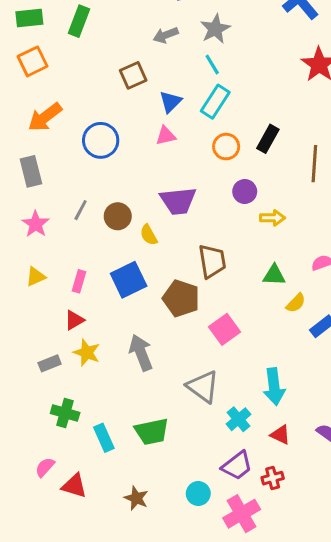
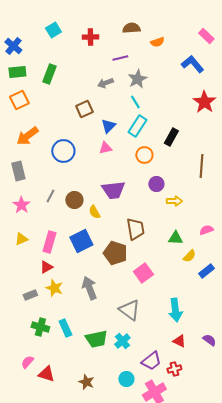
black rectangle: (268, 139) -> (171, 137), moved
pink rectangle: (79, 281) -> (49, 242), size x1.5
cyan cross: (239, 419) -> (122, 341), moved
cyan rectangle: (104, 438) -> (65, 328), moved

